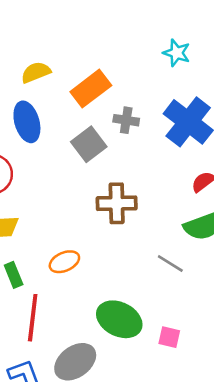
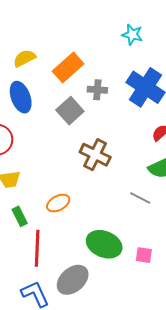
brown cross: (117, 203) -> (95, 155), turned 32

